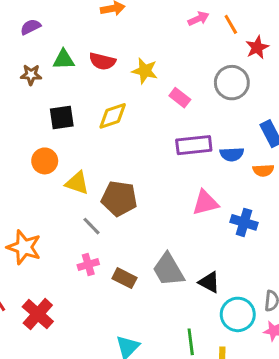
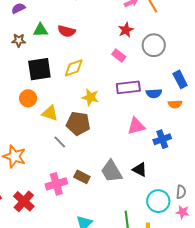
red star: (257, 47) -> (126, 30), moved
yellow star: (145, 71) -> (90, 97), moved
black square: (62, 118) -> (39, 69), size x1.4
blue cross: (244, 222) -> (162, 139), turned -36
pink cross: (88, 265) -> (56, 184), moved, size x1.5
black triangle: (209, 282) -> (140, 169), moved

